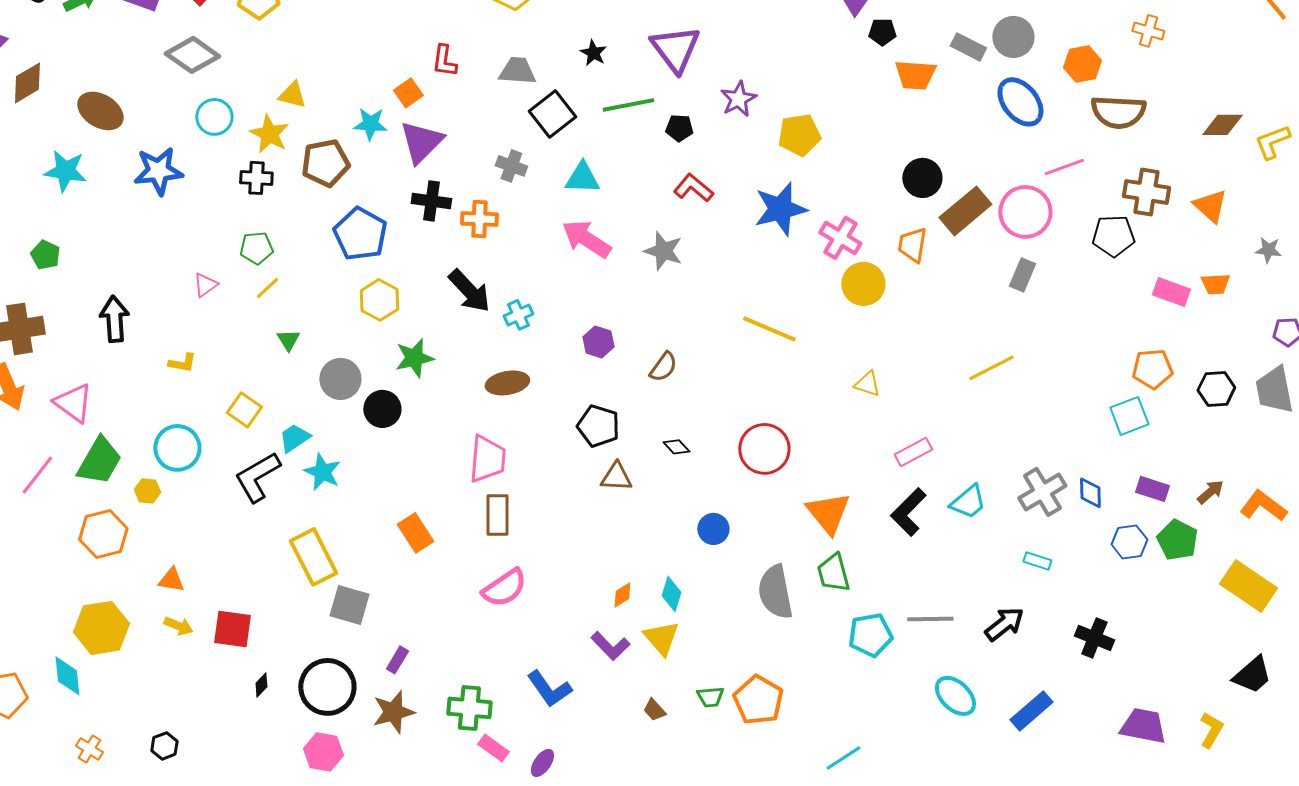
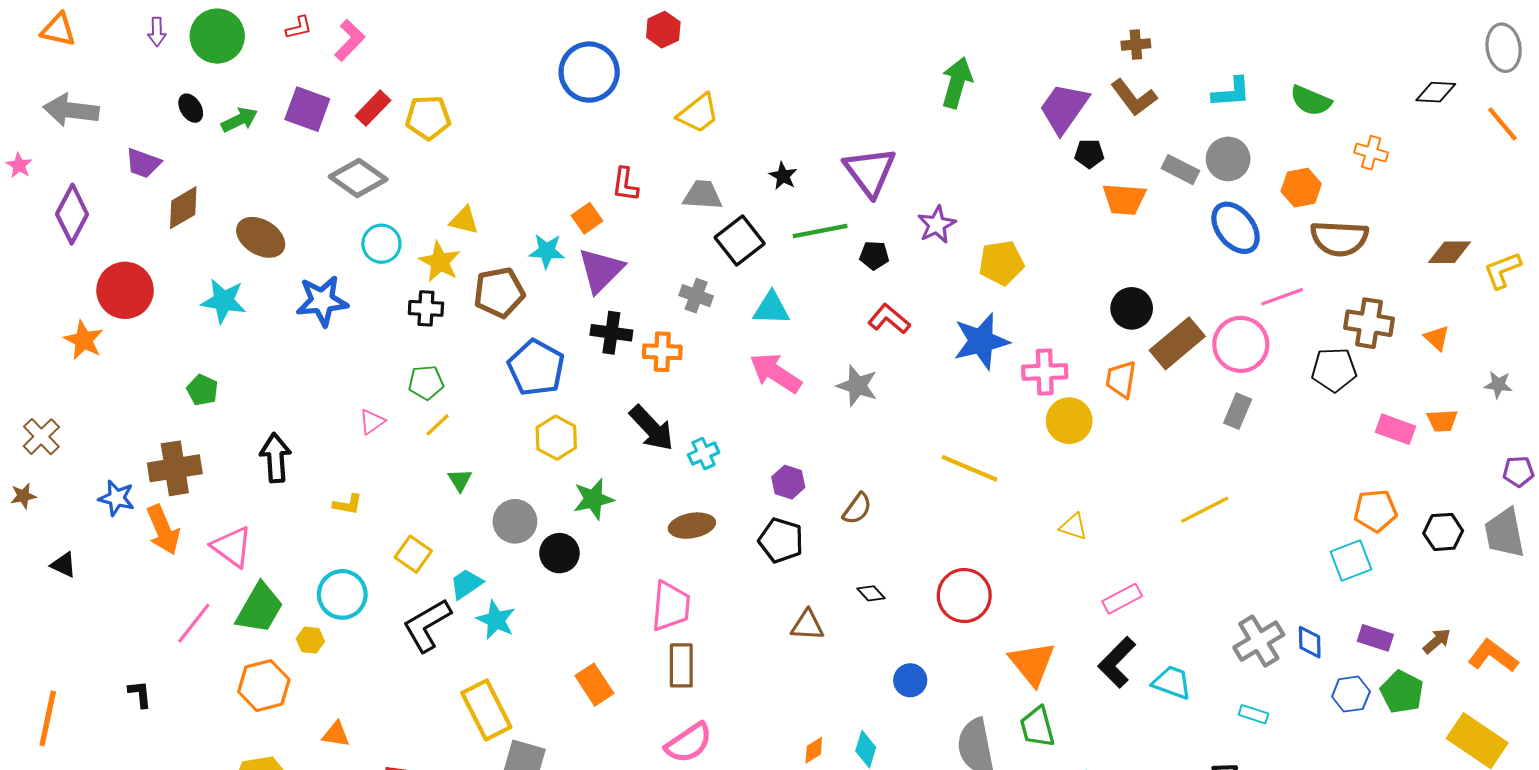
orange triangle: (1210, 206) -> (1437, 338), size x0.7
pink cross: (840, 238) -> (1045, 372), turned -33
black pentagon: (598, 426) -> (781, 540), moved
cyan trapezoid: (968, 502) -> (1172, 682), moved, turned -120

